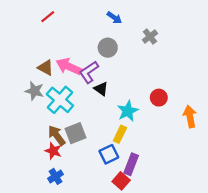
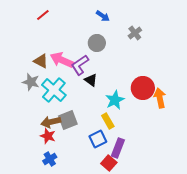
red circle: (159, 98) -> (143, 88), size x1.5
orange arrow: (190, 116) -> (160, 98), moved
yellow rectangle: (120, 134) -> (108, 121), turned -56
brown arrow: (57, 135) -> (51, 122), turned -66

